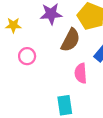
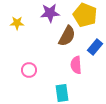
pink circle: (27, 56) -> (29, 70), moved

